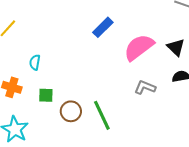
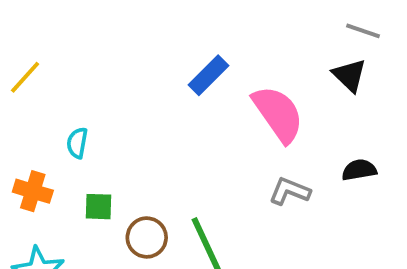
pink semicircle: (139, 47) -> (278, 114), turned 92
black triangle: (176, 47) -> (349, 75), moved

